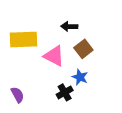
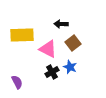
black cross: (65, 92) -> (52, 72), moved

